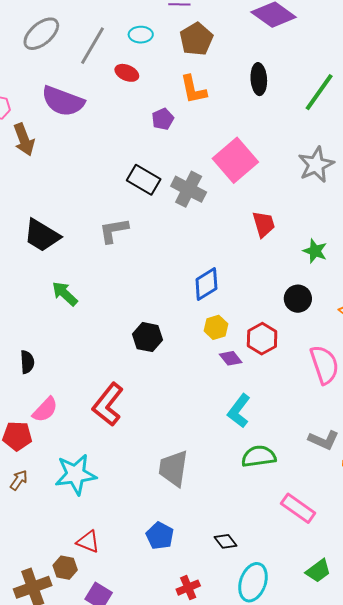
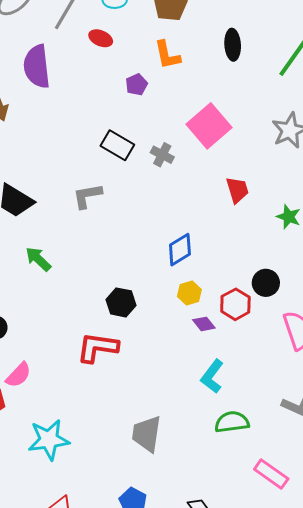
purple semicircle: (63, 101) -> (37, 66), turned 63
gray cross: (189, 189) -> (162, 155), size x0.7
black circle: (298, 299) -> (266, 283), moved
red L-shape: (108, 405) -> (97, 348), moved, turned 60

